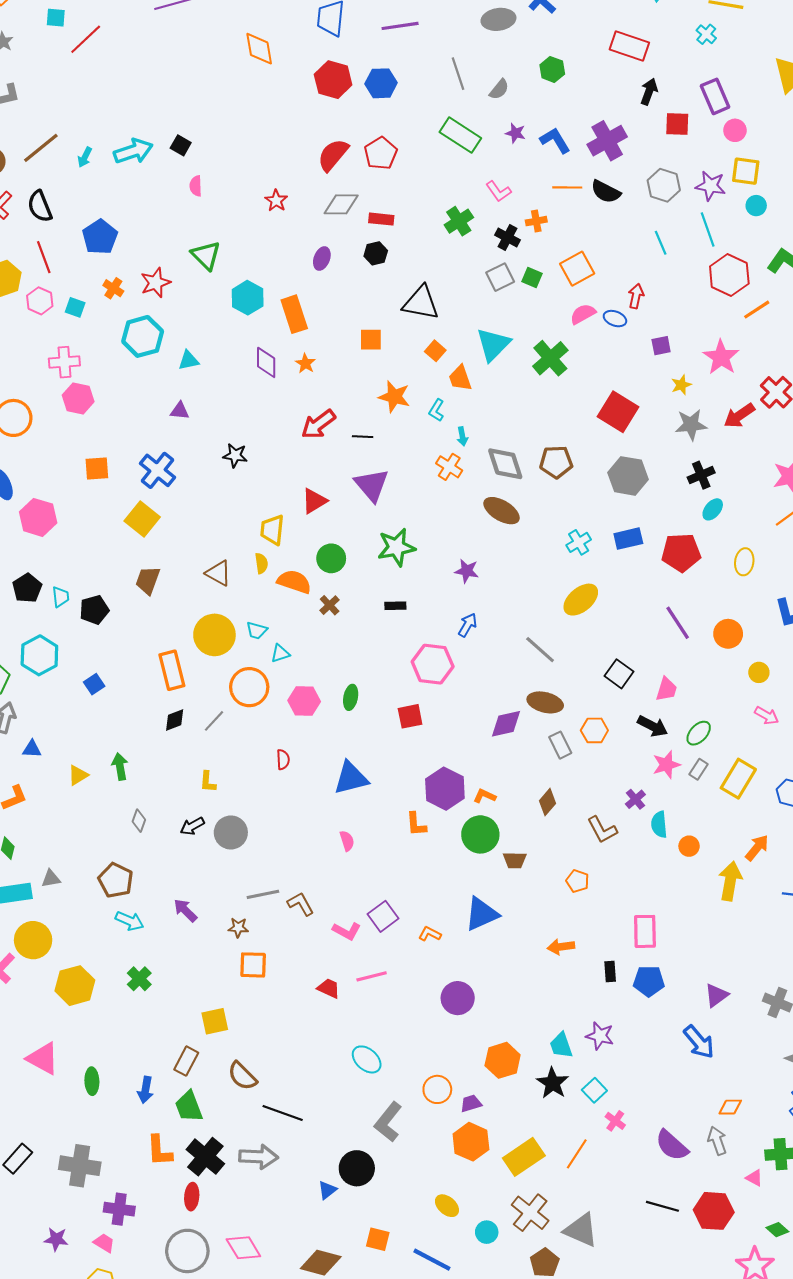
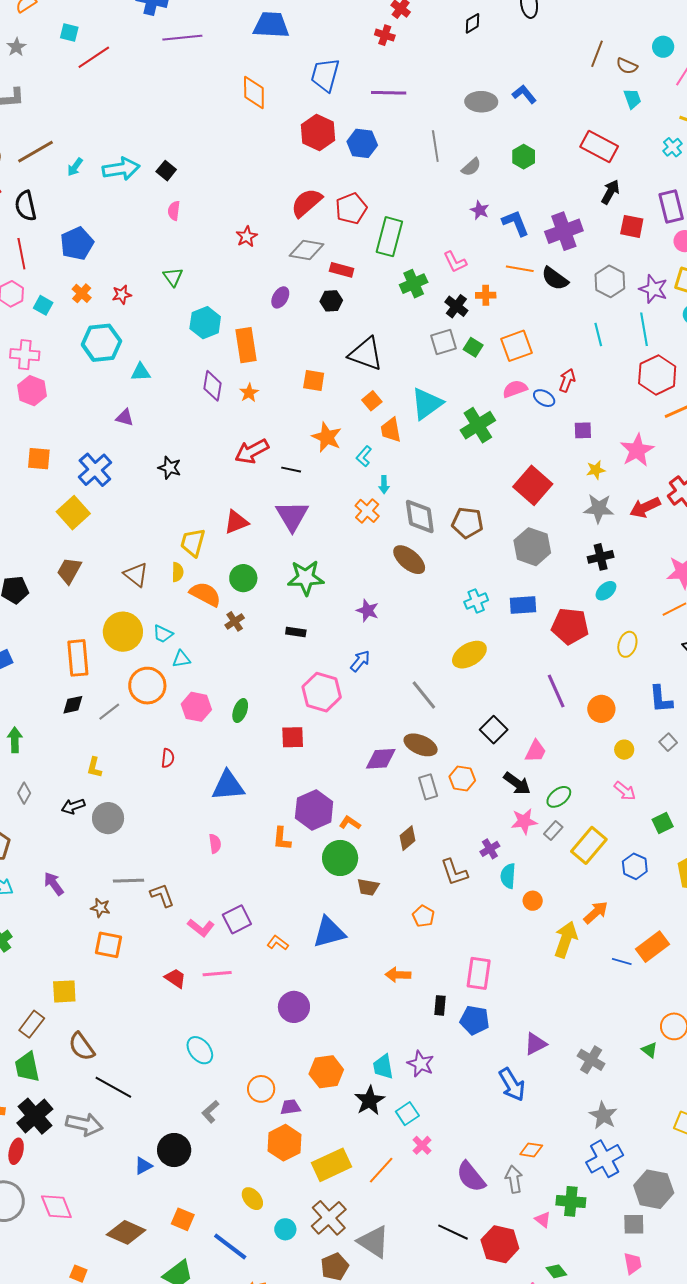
green rectangle: (460, 135) -> (389, 237), moved, turned 63
green triangle: (206, 255) -> (173, 277), size x0.7
red star: (156, 283) -> (122, 295), size x0.7
gray L-shape: (388, 1122) -> (210, 1112), size x0.6

